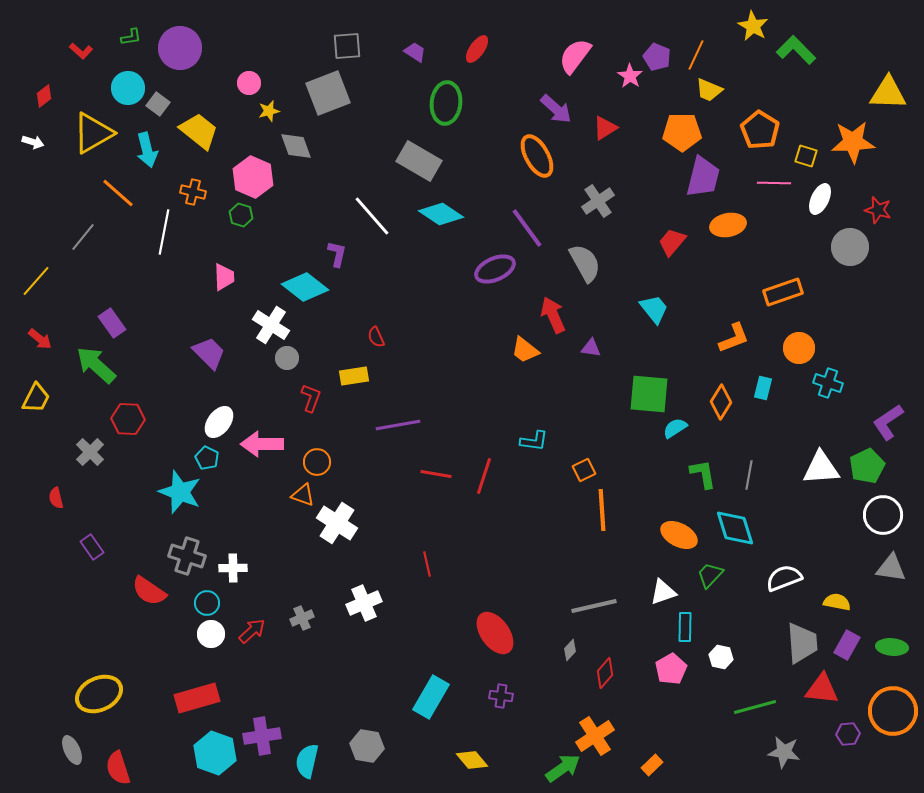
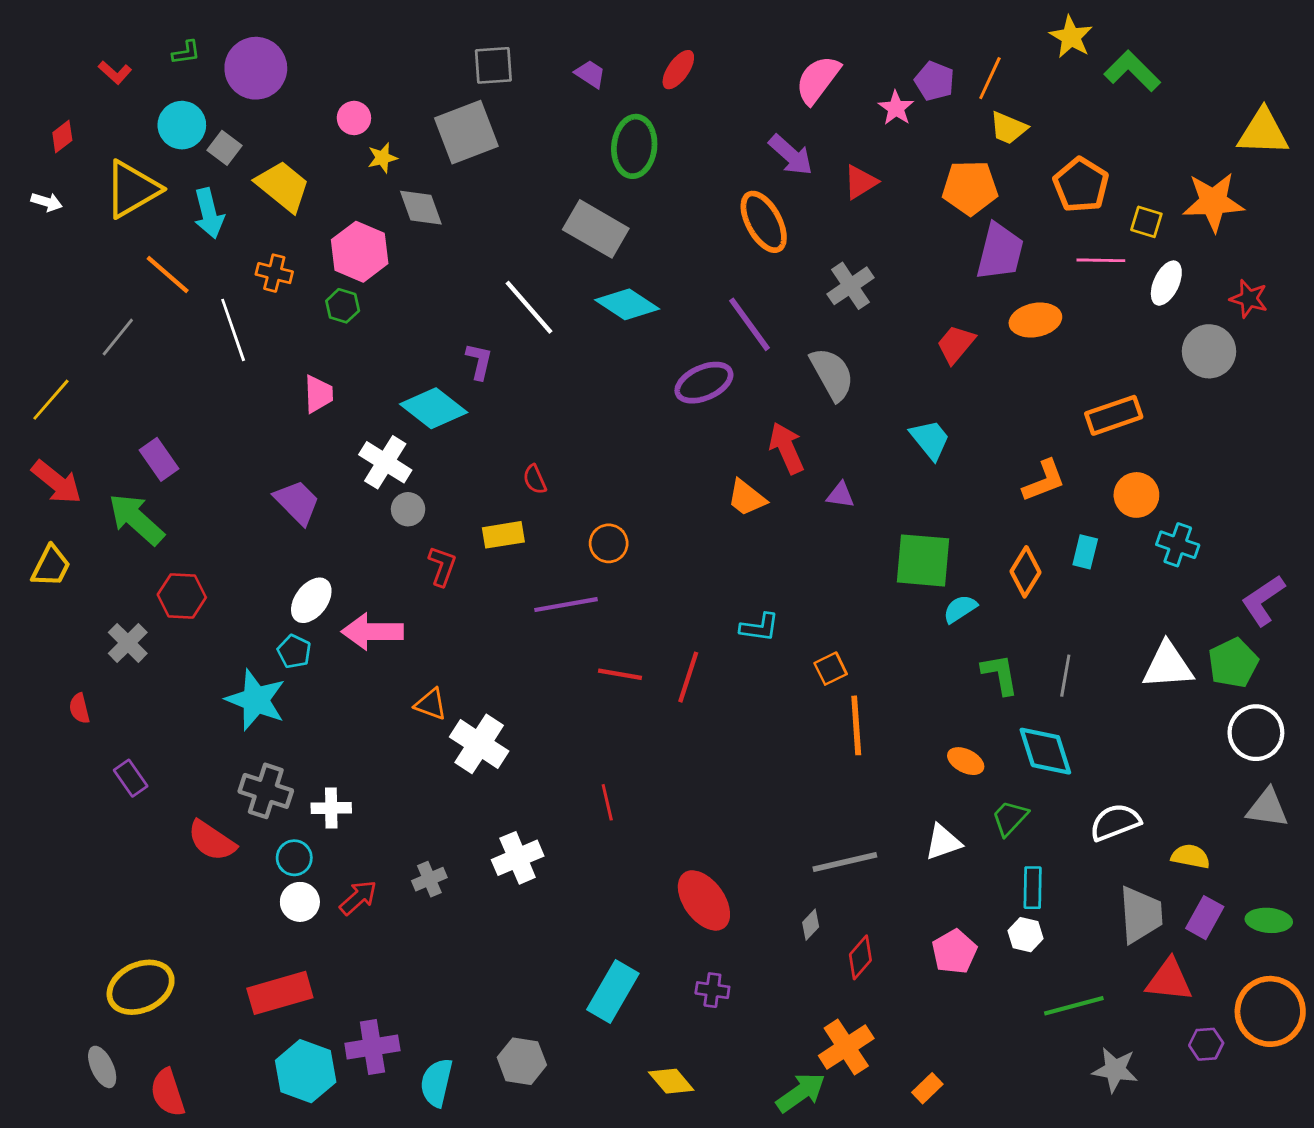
white line: (164, 232) -> (233, 330), turned -30
red arrow: (40, 339) -> (57, 482), size x1.5
orange circle: (317, 462) -> (609, 543), moved
orange ellipse: (679, 535) -> (966, 761), size x0.7
cyan rectangle: (685, 627) -> (1033, 888), moved

